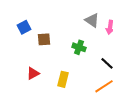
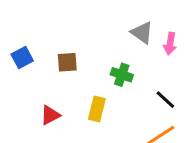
blue square: (24, 27) -> (22, 58), moved
yellow rectangle: (63, 79) -> (97, 109), moved

